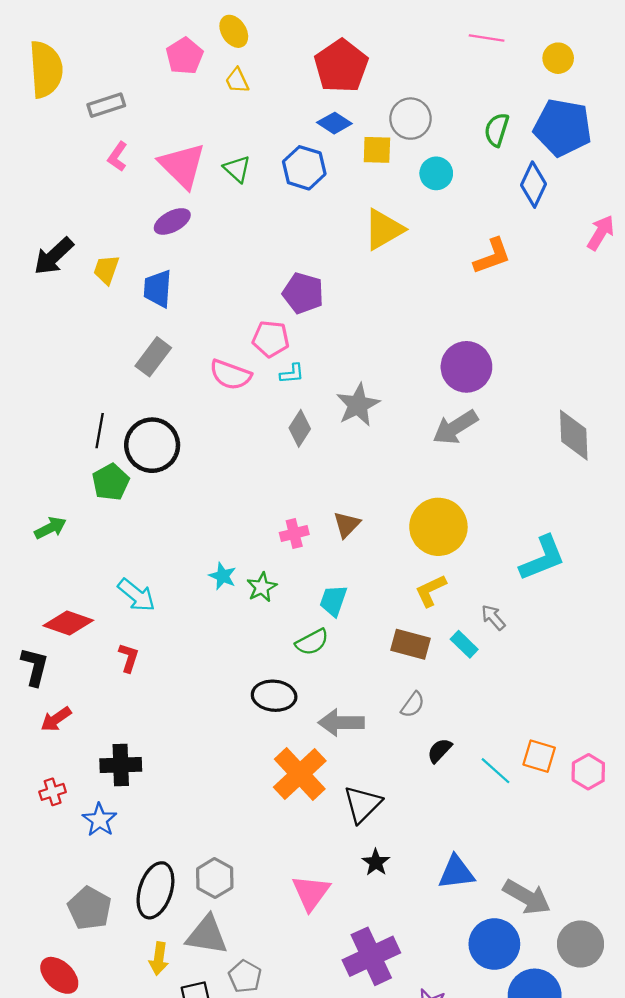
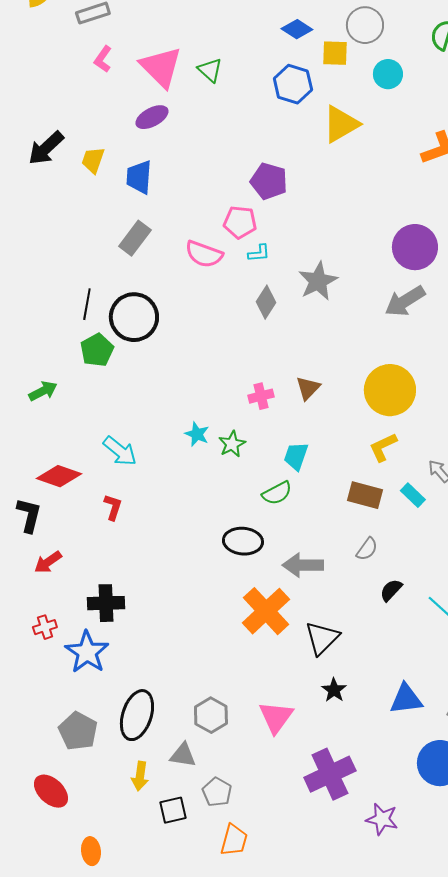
blue hexagon: (304, 168) -> (293, 84), moved
blue star: (100, 820) -> (87, 652), size x1.4
gray hexagon: (215, 878) -> (211, 715), moved
gray triangle: (207, 935) -> (183, 755), size x0.7

